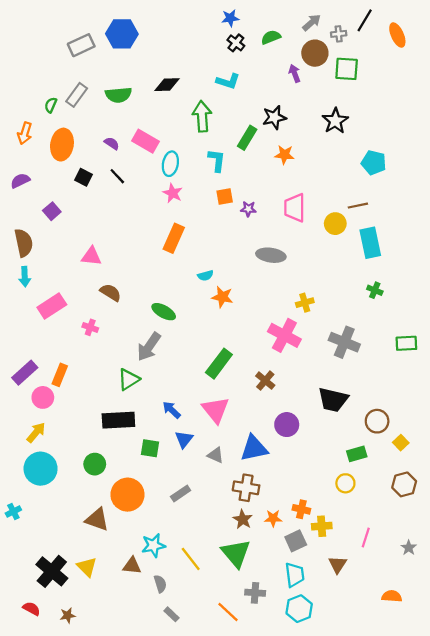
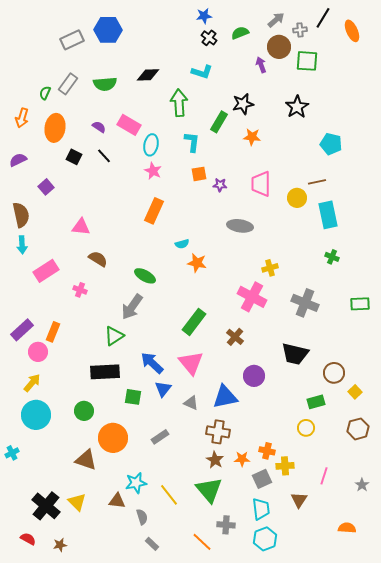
blue arrow: (172, 410) -> (152, 363), size x1.4

